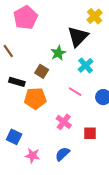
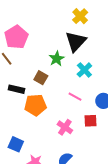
yellow cross: (95, 16) -> (80, 16), moved
pink pentagon: (26, 18) -> (16, 37), moved
red square: (90, 133) -> (91, 121), moved

